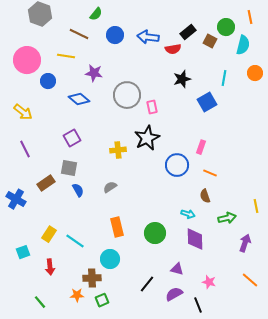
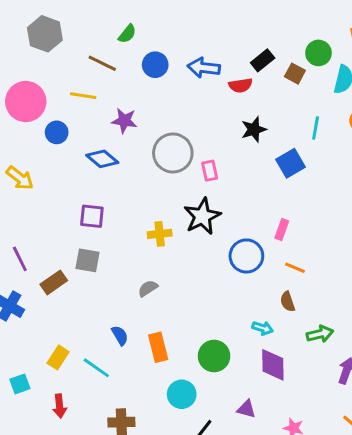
purple square: (72, 138) -> (92, 216), turned 36
purple line: (25, 149) -> (20, 259), moved
blue semicircle: (78, 190) -> (120, 335), moved
cyan circle: (110, 259) -> (182, 394), moved

